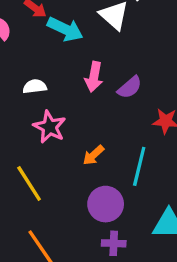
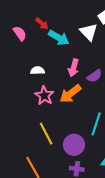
orange arrow: (93, 155) -> (70, 94), moved, size x1.6
yellow line: (29, 183) -> (46, 134), moved

